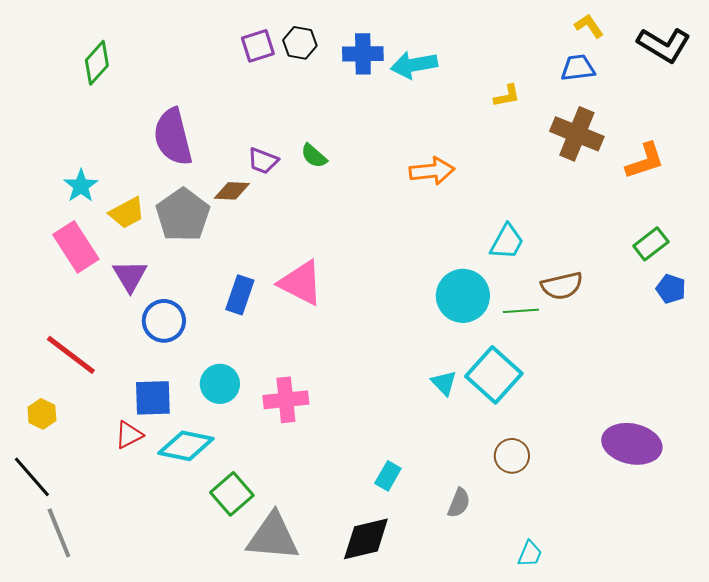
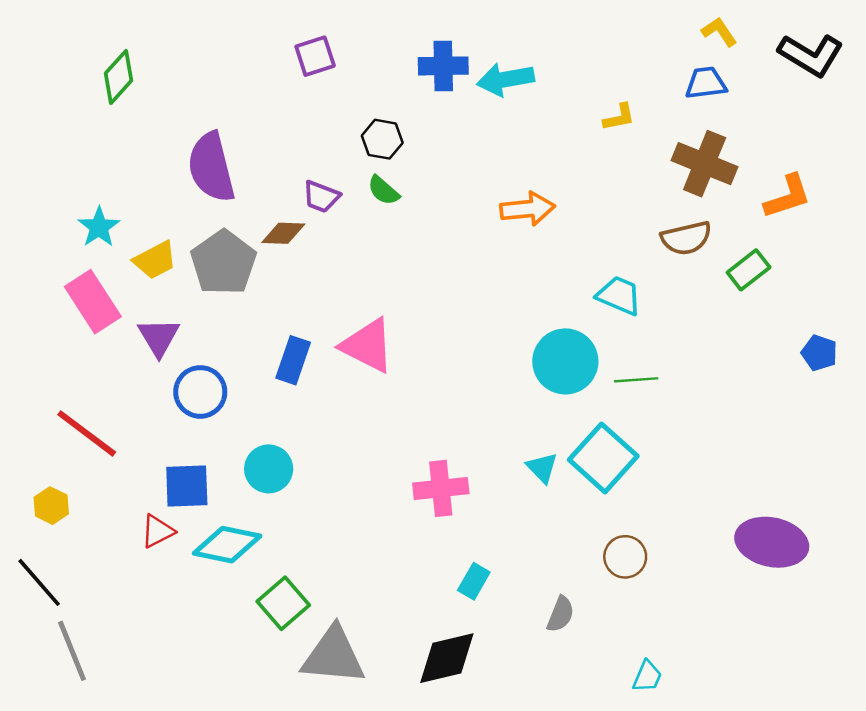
black hexagon: (300, 43) -> (382, 139), moved
cyan trapezoid: (507, 242) -> (619, 296), turned -96
green rectangle: (651, 244) -> (749, 270), moved
brown semicircle: (562, 286) -> (686, 238), moved
pink cross: (286, 400) -> (441, 488), moved

